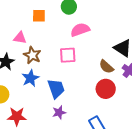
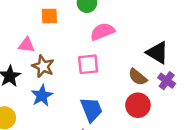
blue trapezoid: (56, 89) -> (91, 110), moved

